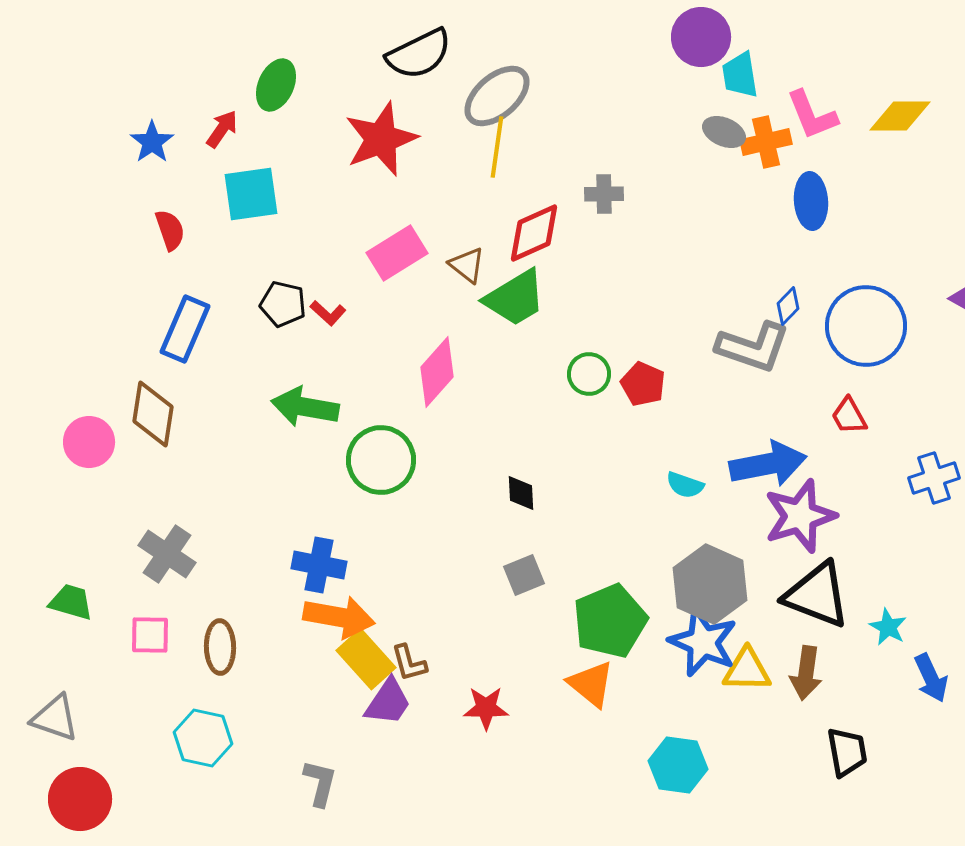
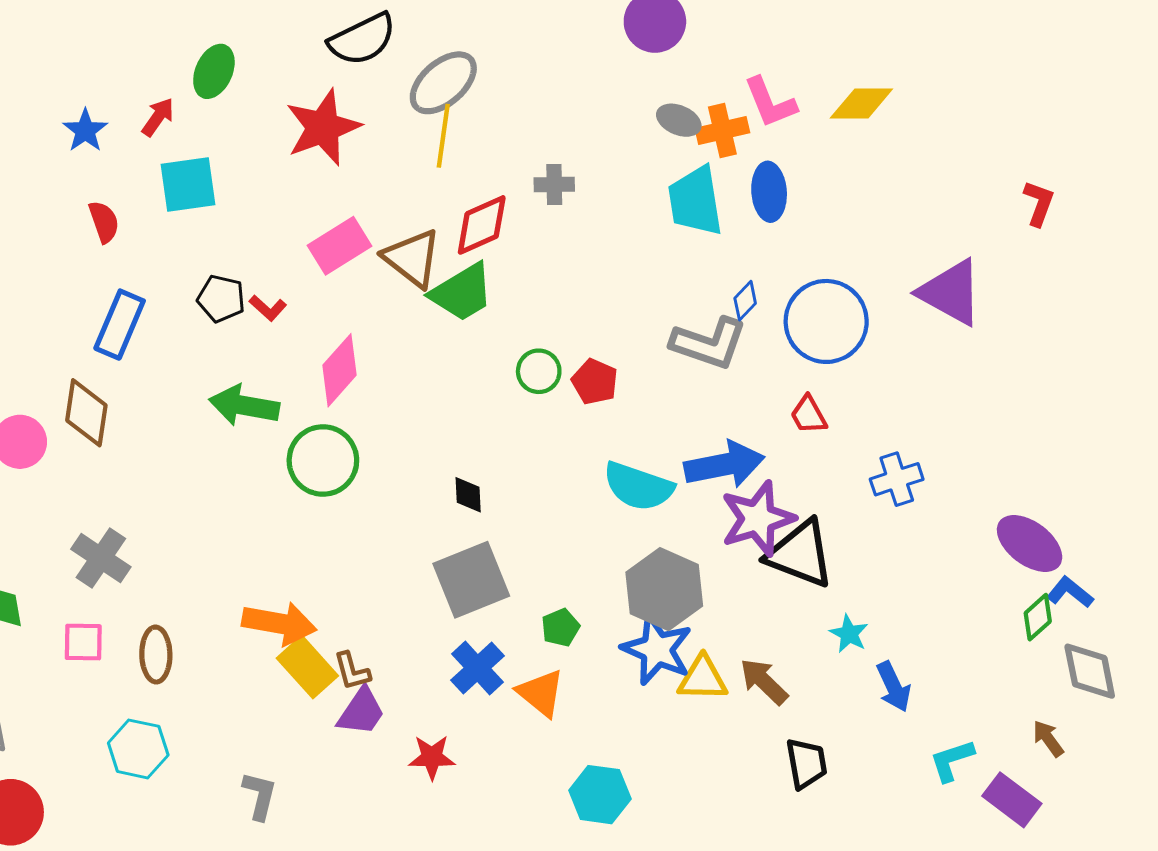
cyan trapezoid: (740, 75) -> (695, 201), moved, size x1.5
brown triangle: (467, 265) -> (412, 258), size x1.6
pink diamond: (437, 372) -> (340, 370), moved
cyan semicircle: (685, 485) -> (638, 486), size x1.8
blue cross: (319, 565) -> (478, 668), moved, turned 36
gray square: (524, 575) -> (471, 580), size x1.8
black triangle: (817, 595) -> (800, 554), moved
green pentagon: (610, 621) -> (561, 628), size x0.5
brown arrow: (806, 673) -> (764, 681), turned 126
purple trapezoid: (388, 702) -> (361, 712), moved
red star: (486, 708) -> (432, 757), moved
cyan hexagon: (678, 765) -> (600, 795), moved

